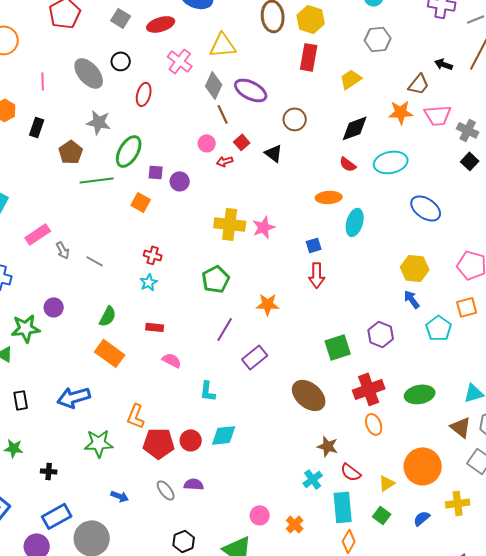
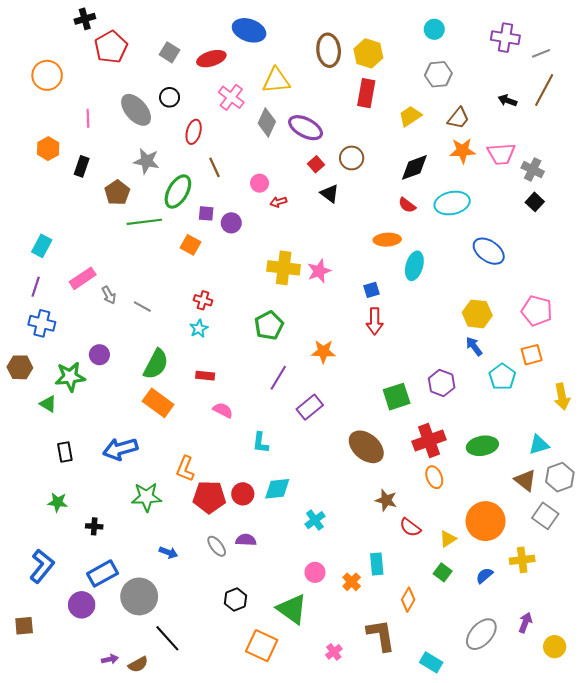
brown trapezoid: (419, 84) -> (458, 118), moved
brown line: (223, 114) -> (215, 167), moved
red square: (242, 142) -> (316, 164), moved
green semicircle: (108, 316) -> (156, 364), size x1.4
cyan cross: (313, 479) -> (315, 520), moved
cyan rectangle: (343, 507) -> (377, 564), moved, size x0.7

